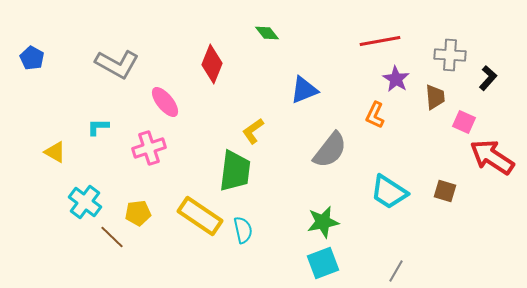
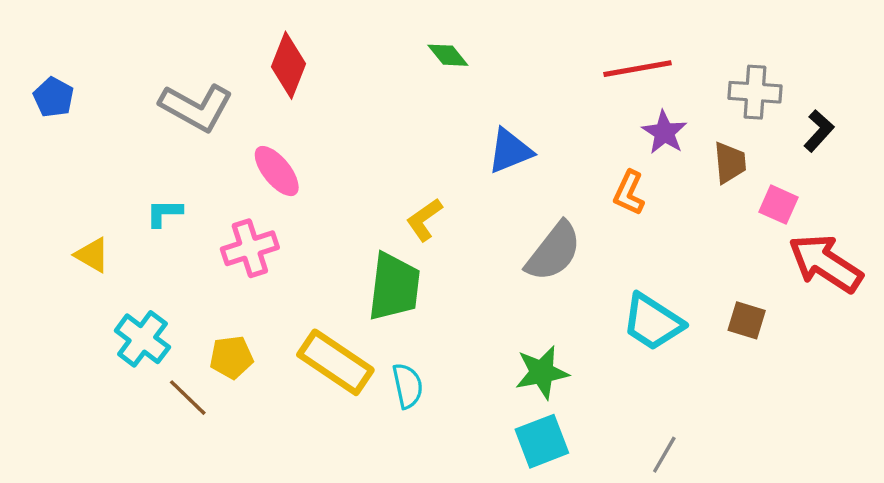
red diamond: (212, 64) -> (288, 65), moved

